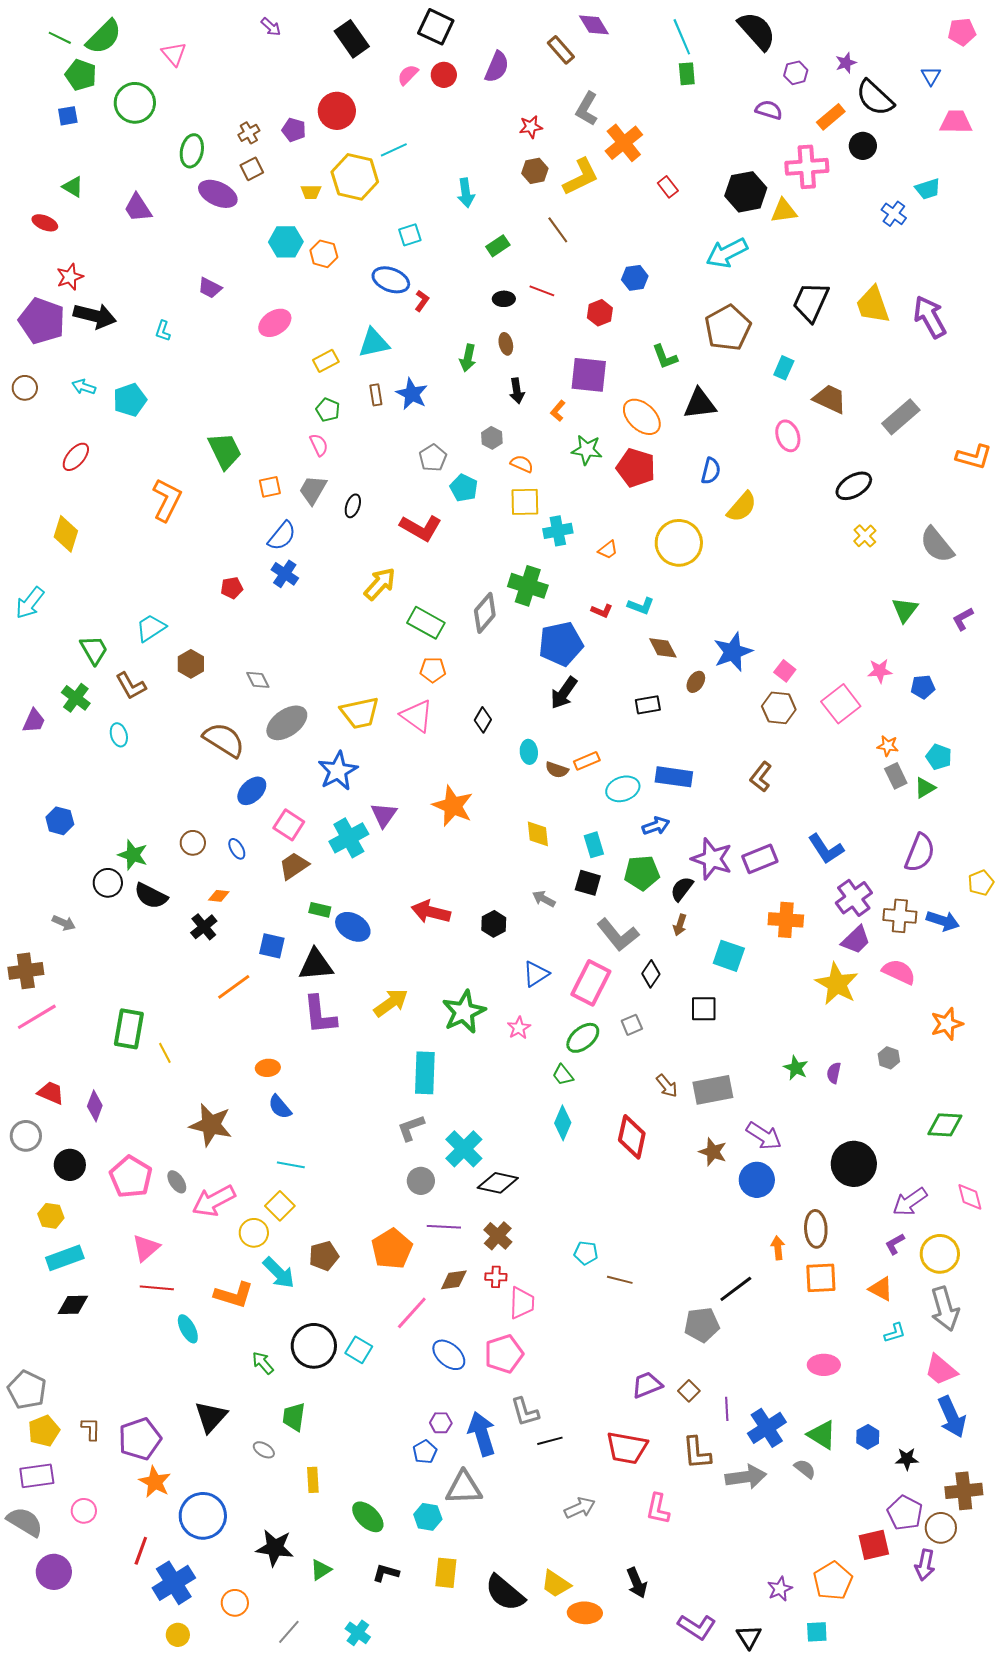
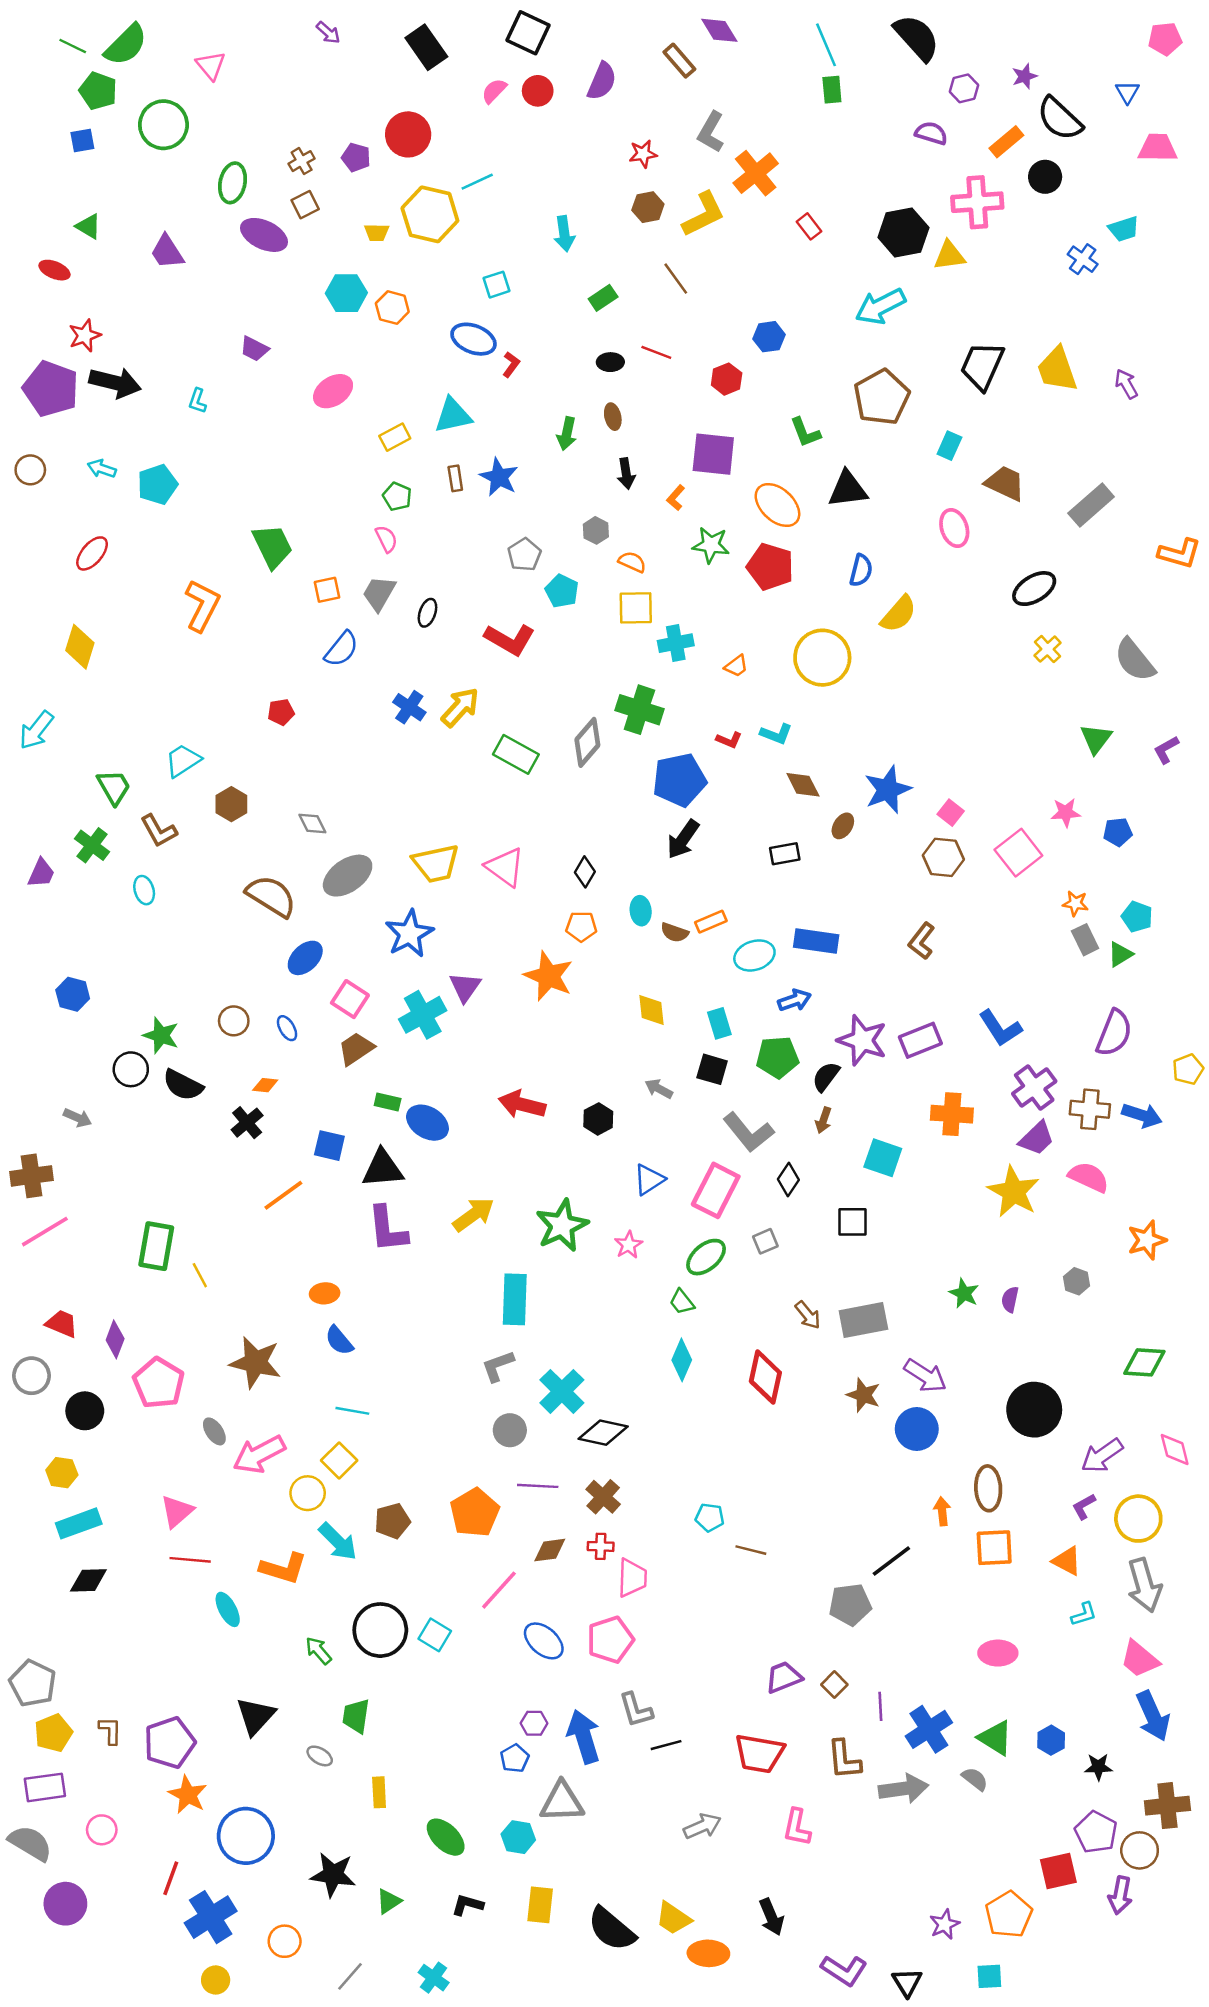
purple arrow: (930, 317) -> (1126, 384), size x0.6
blue cross: (285, 574) -> (409, 707), moved
orange pentagon: (433, 670) -> (581, 926), moved
pink pentagon: (131, 1177) -> (159, 1383), moved

